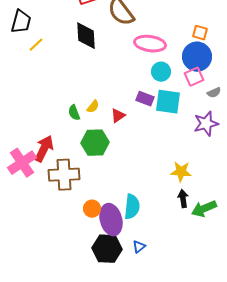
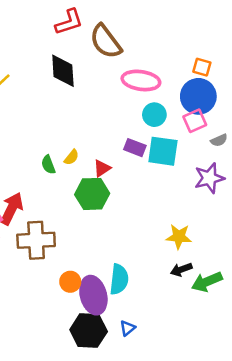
green hexagon: (95, 143) -> (92, 194), moved
black arrow: (183, 199) -> (181, 270), turned -102

